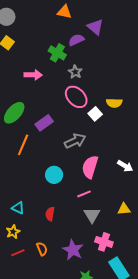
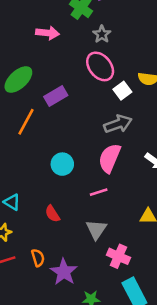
gray arrow: (75, 141) -> (118, 124), moved
red semicircle: (50, 214) -> (52, 214), turned -48
gray triangle: (92, 215) -> (96, 230), moved
purple star: (73, 250) -> (64, 272), moved

